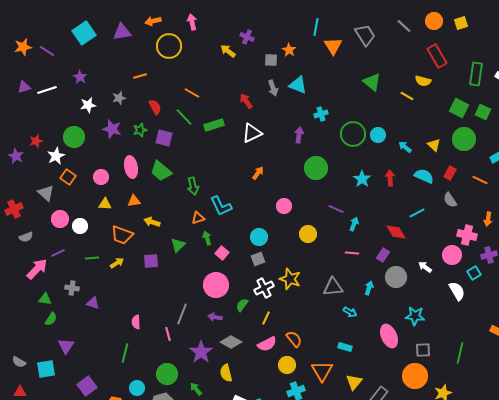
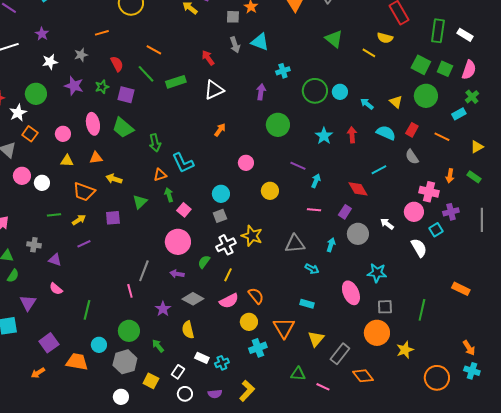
purple line: (58, 253) -> (84, 244), moved
pink semicircle: (136, 322) -> (56, 289), moved, turned -48
purple star: (201, 352) -> (163, 309), size x0.7

